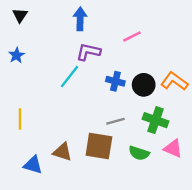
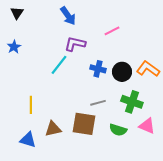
blue arrow: (80, 19) -> (68, 16), turned 144
yellow line: (20, 119) -> (31, 105), moved
brown triangle: (62, 152) -> (53, 129), turned -30

